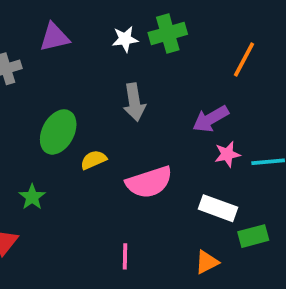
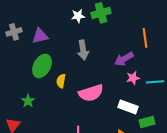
purple triangle: (54, 37) -> (40, 36), moved
orange line: (244, 59) -> (145, 38), moved, turned -36
yellow semicircle: (93, 160) -> (61, 81), turned -56

